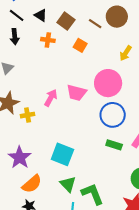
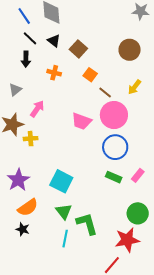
brown line: (95, 24) -> (105, 92), moved
orange cross: (48, 40) -> (54, 73), moved
pink arrow: (51, 98) -> (37, 109), moved

